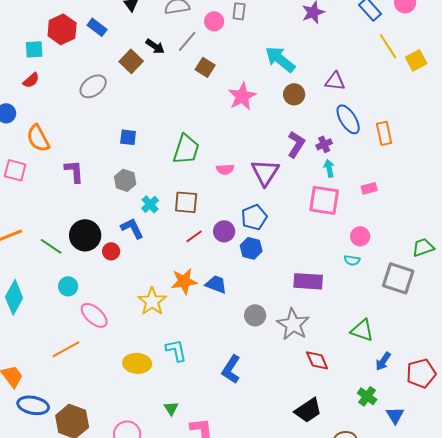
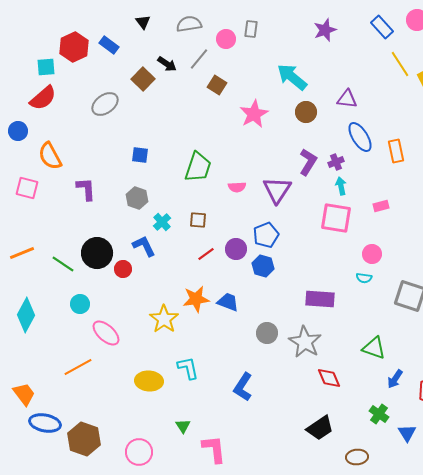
red semicircle: (31, 80) -> (43, 98), size x1.6
brown square: (186, 202) -> (198, 220), size x0.7

